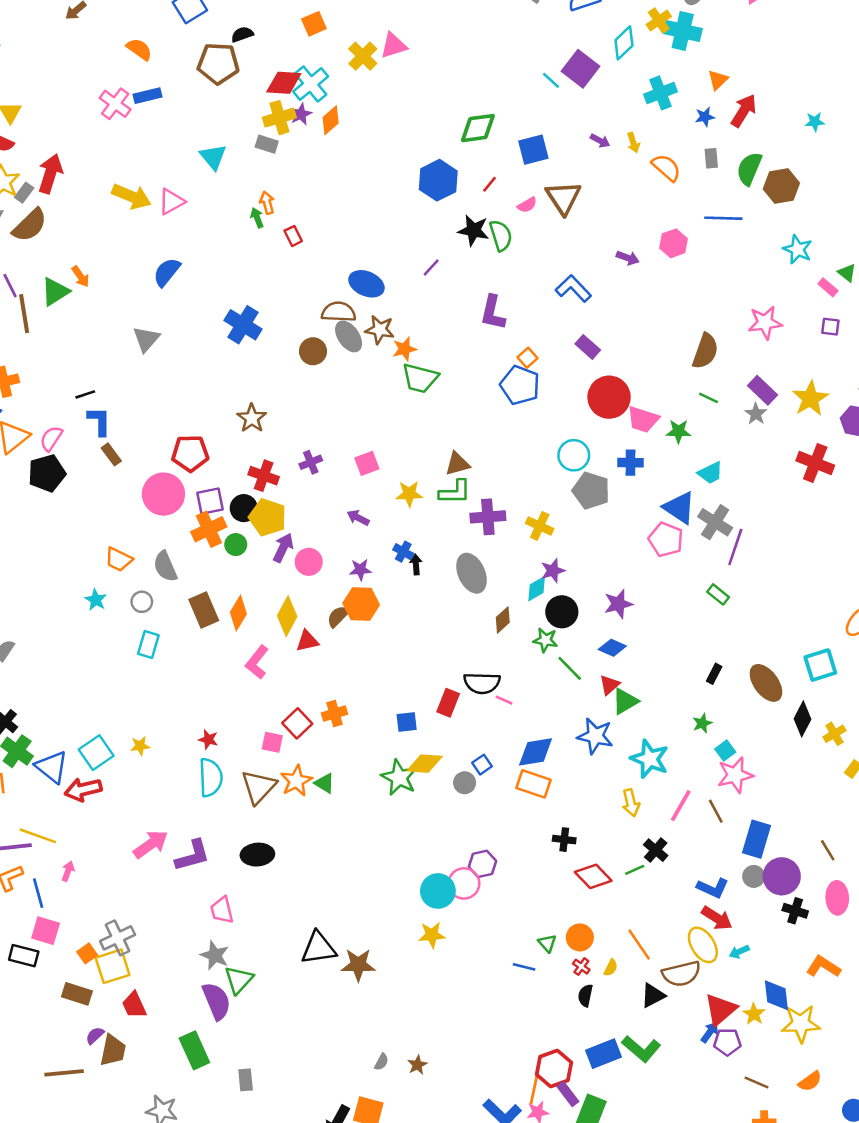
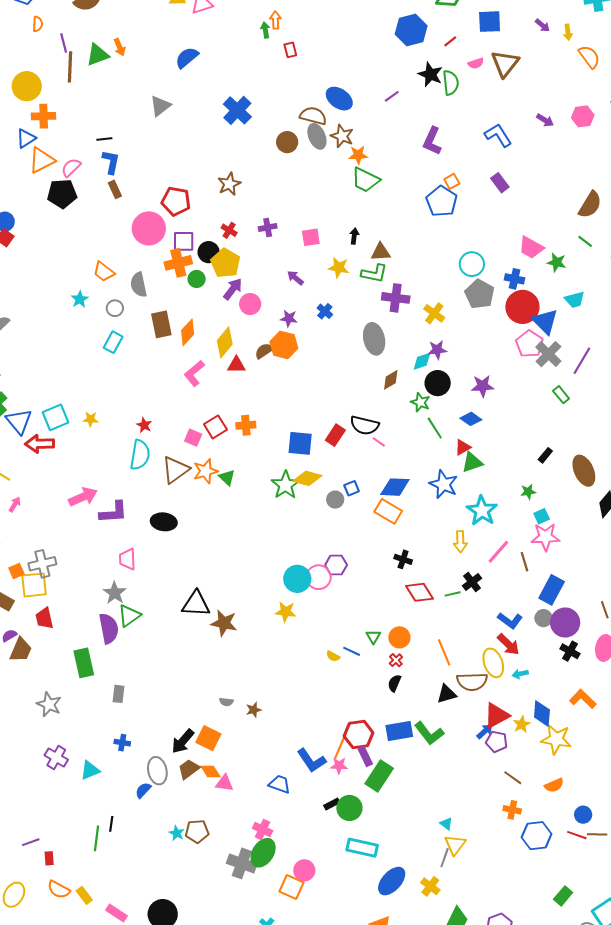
red circle: (609, 397) -> (522, 307), moved
red cross: (264, 476) -> (229, 230), size x0.7
gray cross: (715, 522) -> (548, 354), moved
black arrow: (416, 564) -> (354, 236), moved
blue square: (407, 722) -> (300, 443), size x1.5
yellow semicircle: (611, 968) -> (333, 656), moved, turned 80
gray semicircle: (381, 1062) -> (226, 702), turned 56

